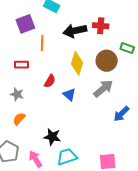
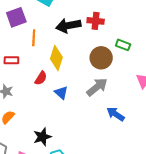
yellow diamond: (77, 63) -> (56, 58), moved
blue arrow: (121, 114) -> (116, 114), turned 78
black star: (52, 137) -> (42, 137), turned -30

